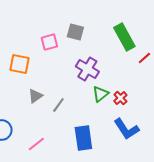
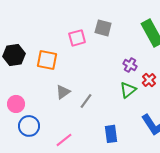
purple cross: (87, 69) -> (130, 65), moved, size x0.6
red cross: (120, 98) -> (149, 80), moved
blue rectangle: (83, 138) -> (111, 134), size x0.7

